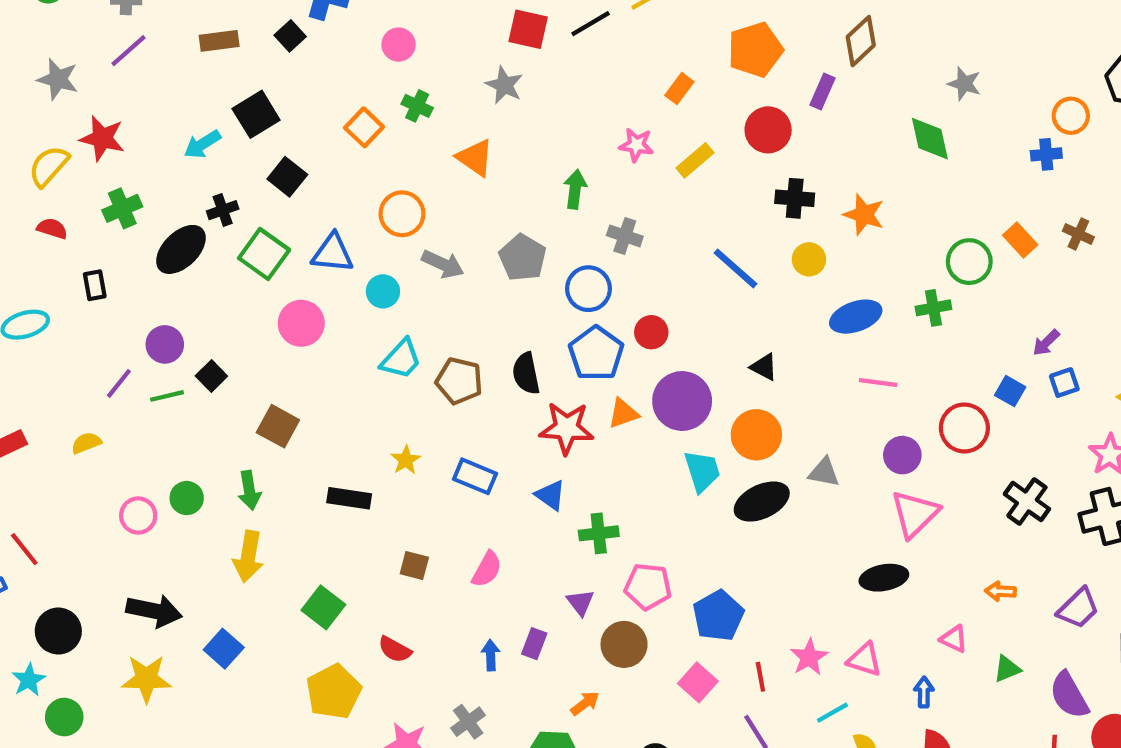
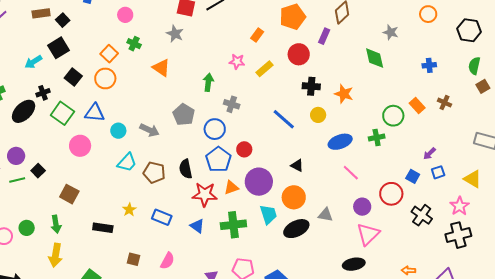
black square: (290, 36) -> (63, 20), moved
orange circle: (1071, 116) -> (428, 14), moved
orange circle: (402, 214) -> (105, 78), moved
gray arrow: (443, 264) -> (149, 130), moved
pink line: (878, 383) -> (351, 173), turned 36
black cross: (1027, 501) -> (422, 215), moved
green cross: (599, 533) -> (233, 225), moved, size x1.4

